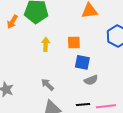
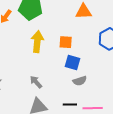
yellow arrow: (46, 44) -> (37, 42), size x1.5

